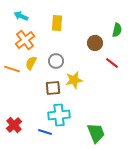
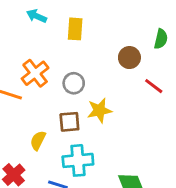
cyan arrow: (21, 16) -> (37, 16), moved
orange cross: (25, 40) -> (35, 73), moved
yellow semicircle: (31, 63) -> (38, 140), moved

